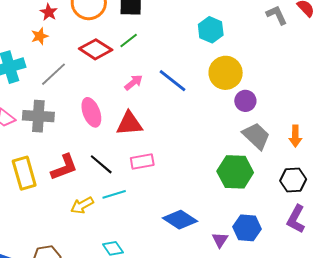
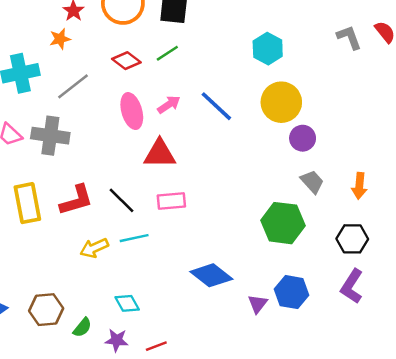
red diamond: (96, 49) -> (126, 61), size x0.7
pink ellipse: (91, 112) -> (132, 111), moved
gray trapezoid: (256, 136) -> (312, 182), size x0.7

